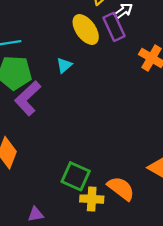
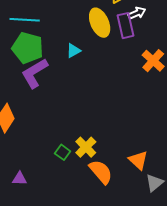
green square: (76, 176) -> (63, 152), size x0.6
yellow cross: (92, 199) -> (86, 147), moved, turned 30

